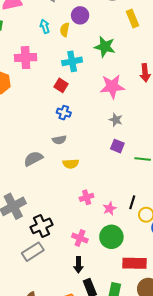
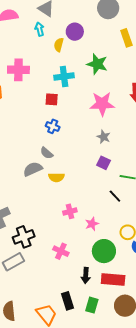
cyan arrow: (45, 26) -> (40, 29), moved
red square: (61, 85) -> (52, 99), turned -32
gray semicircle: (59, 140) -> (47, 153), turned 48
gray semicircle: (33, 159) -> (33, 169), moved
black line: (132, 202) -> (115, 196), moved, turned -64
green circle: (111, 237) -> (104, 251), moved
black arrow: (78, 265) -> (86, 275), moved

